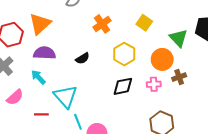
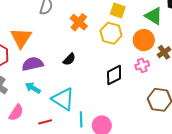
yellow hexagon: (124, 54) -> (111, 33), moved
cyan line: (78, 122) -> (81, 119), turned 35

